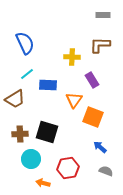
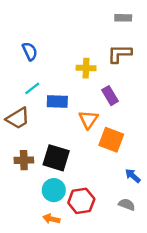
blue semicircle: (25, 43) -> (30, 51), size x0.7
blue arrow: (100, 147) -> (133, 176), moved
cyan circle: (31, 159) -> (54, 190), moved

